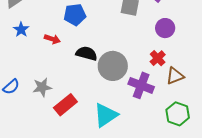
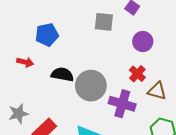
brown triangle: (175, 76) -> (157, 91), turned 42

